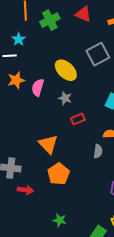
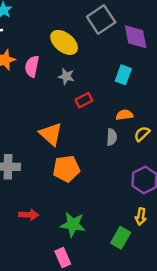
orange pentagon: (58, 174) -> (66, 169), turned 30
red arrow: (25, 190) -> (29, 215), moved
green star: (60, 220) -> (73, 224), size x1.5

